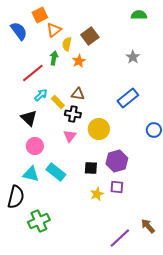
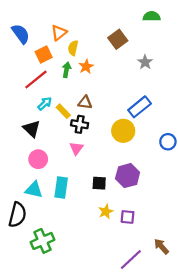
orange square: (40, 15) -> (44, 55), moved
brown square: (90, 36) -> (118, 39), moved
green arrow: (54, 58) -> (67, 70), moved
yellow circle: (99, 129) -> (123, 131), moved
cyan rectangle: (56, 172) -> (61, 188), turned 60
purple square: (117, 187) -> (128, 217), moved

